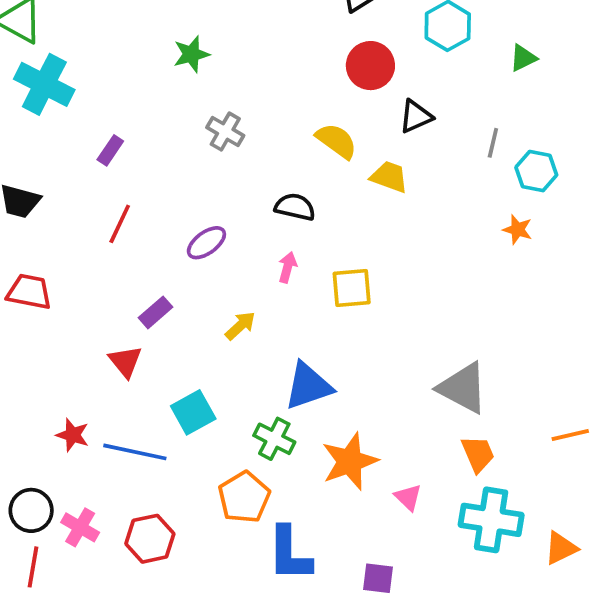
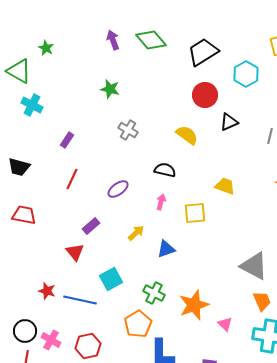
green star: (191, 54) -> (110, 89), turned 30
cyan cross: (44, 84) -> (32, 105), size x0.7
yellow trapezoid: (389, 177) -> (225, 186), moved
blue triangle: (308, 386) -> (166, 249), moved, size x0.7

